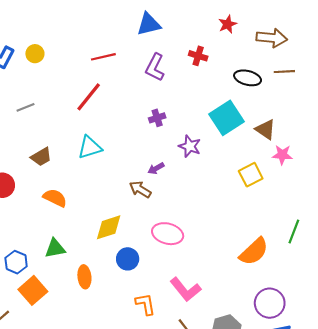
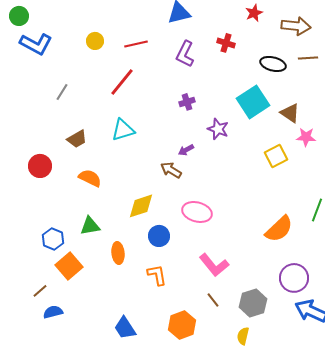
yellow circle: (35, 54) -> (95, 41), moved
gray line: (25, 107) -> (62, 92), turned -36
orange L-shape: (145, 304) -> (157, 275), moved

